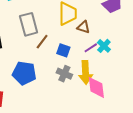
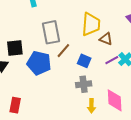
yellow arrow: (86, 72) -> (91, 106), moved, size x0.6
blue pentagon: (24, 73) -> (39, 63), moved
gray cross: (64, 74) -> (84, 84), turned -35

